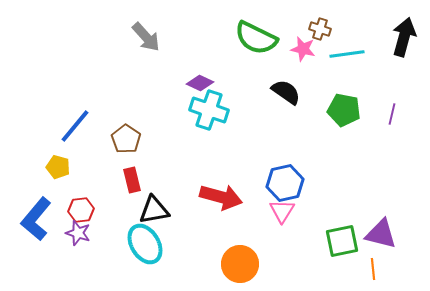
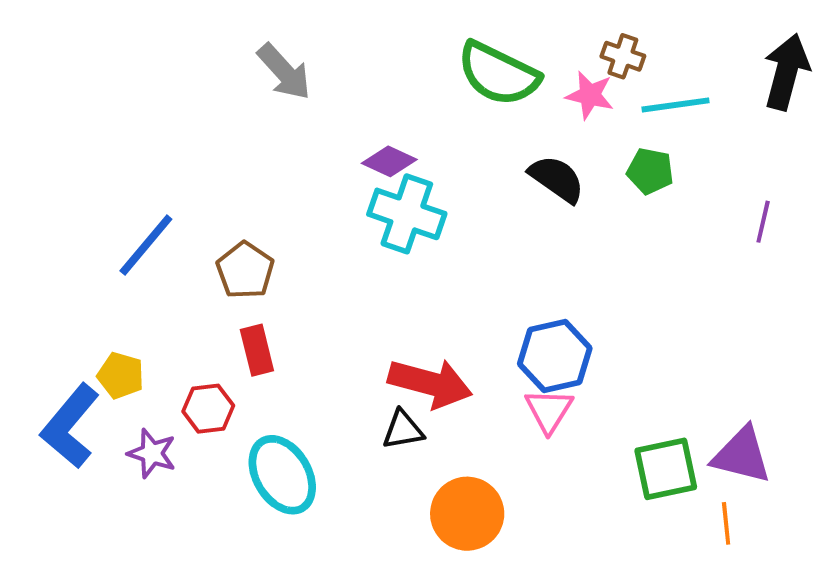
green pentagon: (344, 110) -> (650, 171), moved, size x0.7
yellow pentagon: (58, 167) -> (121, 375), moved
red hexagon: (81, 210) -> (208, 409), moved
black triangle: (154, 210) -> (403, 430), moved, size x0.7

